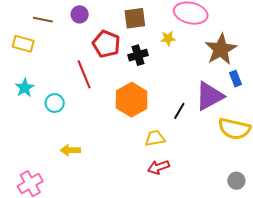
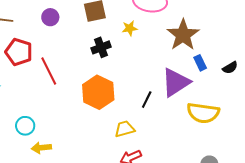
purple circle: (80, 14) -> (50, 17), moved
red pentagon: (106, 44) -> (19, 52), moved
cyan circle: (55, 103) -> (25, 126), moved

